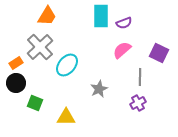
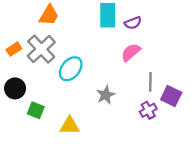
purple square: (159, 53) -> (171, 96), moved
orange rectangle: (16, 63) -> (14, 49), moved

